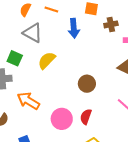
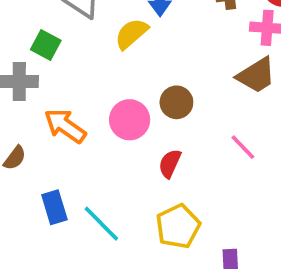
yellow semicircle: (47, 60) -> (131, 34), moved
pink circle: (62, 119) -> (130, 120), moved

